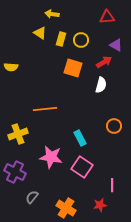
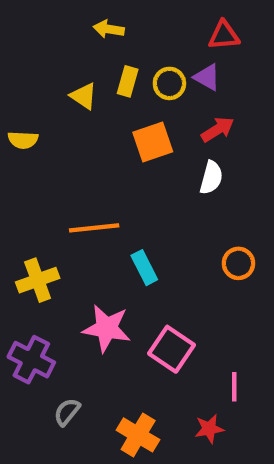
yellow triangle: (40, 33) -> (84, 96), moved
purple triangle: (116, 45) -> (207, 77), moved
orange square: (73, 68) -> (153, 142), turned -36
cyan rectangle: (80, 138) -> (144, 268), moved

